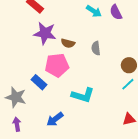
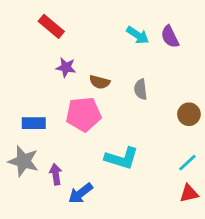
purple star: (45, 33) -> (66, 67), size x0.6
blue rectangle: (39, 82) -> (34, 123), moved, turned -42
cyan line: (128, 84) -> (187, 163), moved
purple arrow: (17, 124) -> (56, 174), moved

